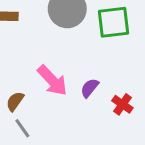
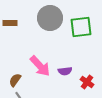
purple semicircle: (90, 88) -> (65, 71), turned -136

